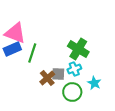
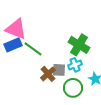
green line: (32, 53) -> (33, 49), turned -72

